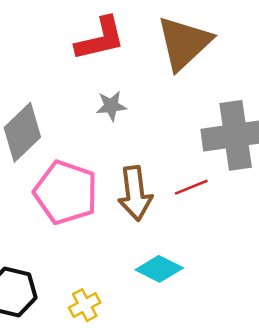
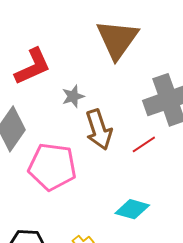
red L-shape: (100, 39) -> (33, 67), moved
brown arrow: (135, 193) -> (99, 130), moved

